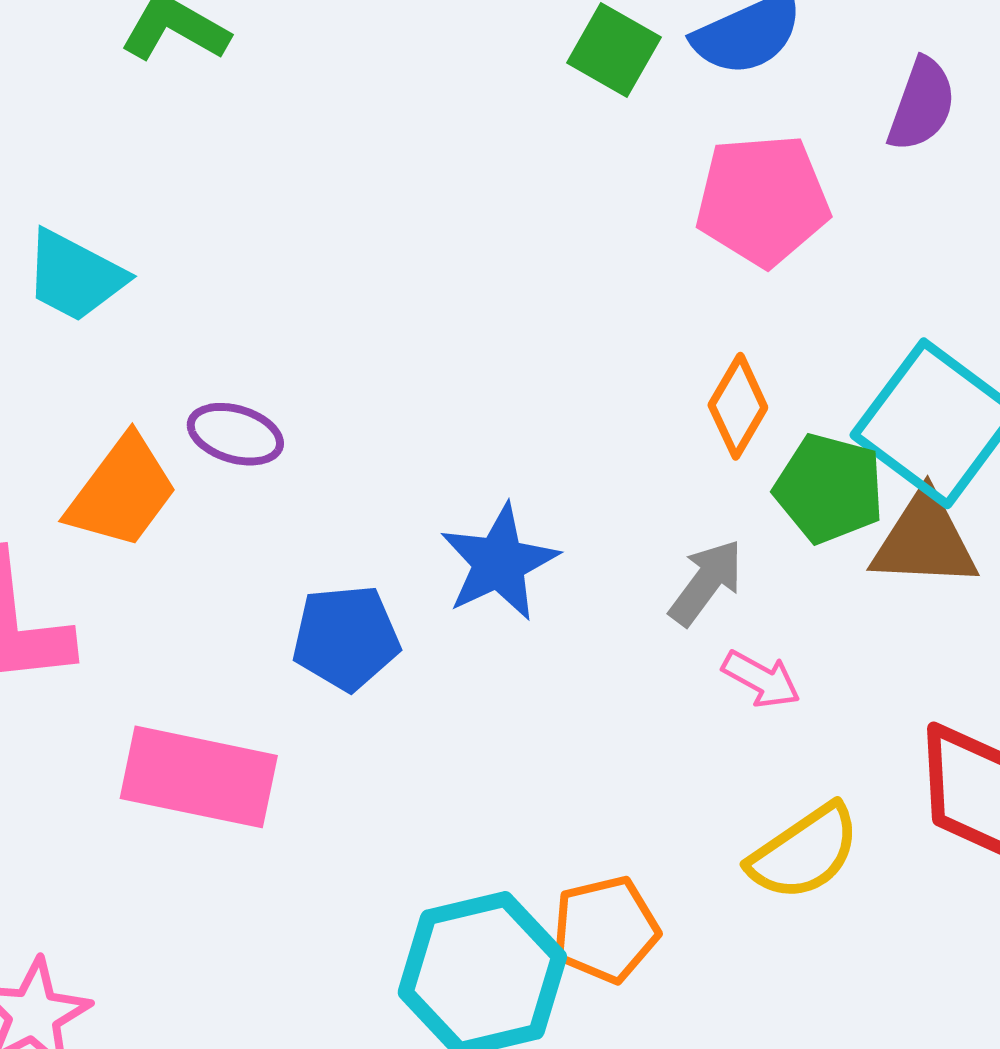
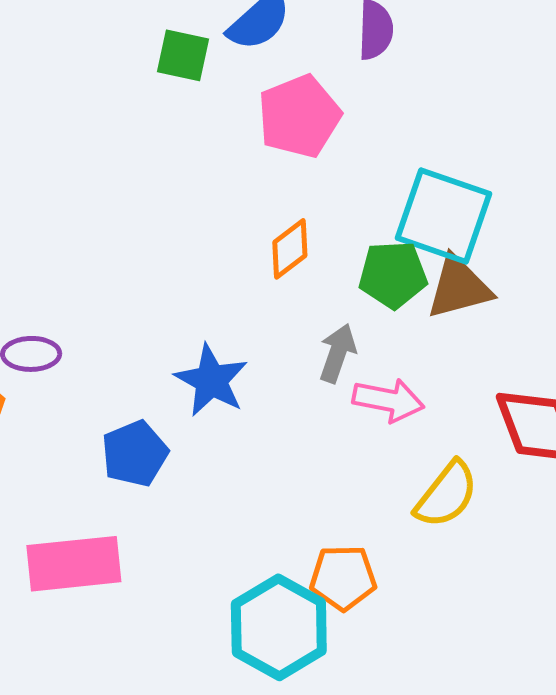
orange diamond: (738, 406) -> (290, 249), moved, turned 40
pink arrow: (761, 679) -> (388, 400), size x1.4
orange pentagon: (605, 929) -> (343, 578), turned 30

